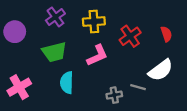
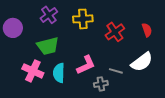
pink L-shape: (97, 55) -> (86, 65), moved
pink cross: (19, 87) -> (33, 71), moved, turned -35
gray line: (138, 87) -> (116, 71), moved

